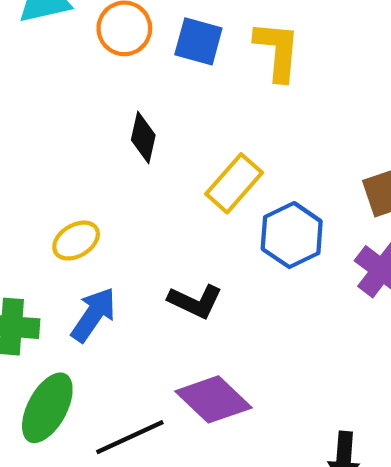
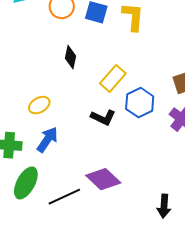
black L-shape: (195, 301) -> (103, 117), moved

